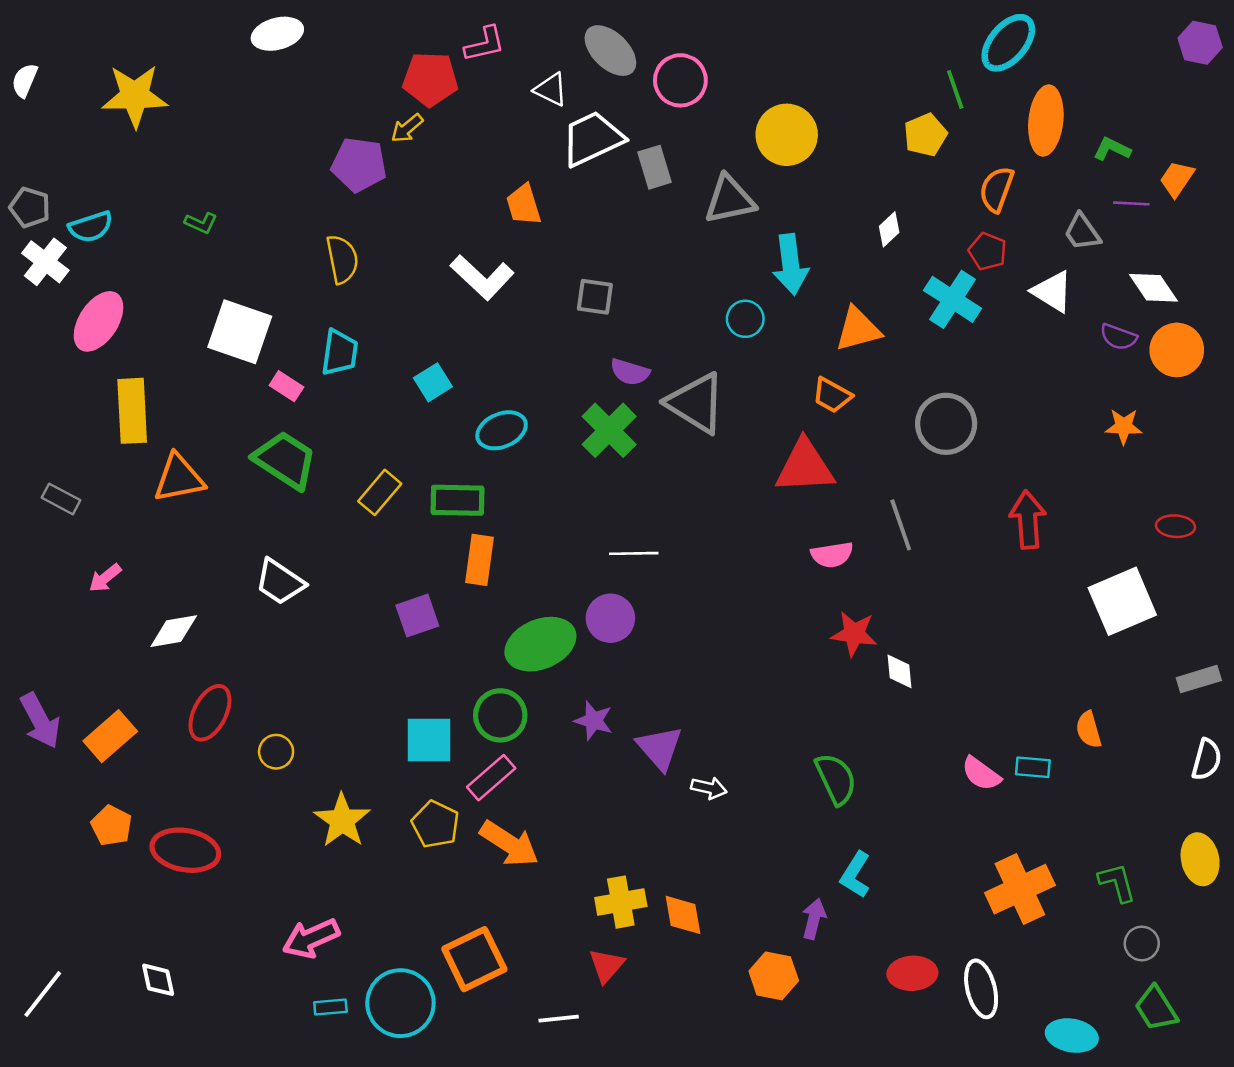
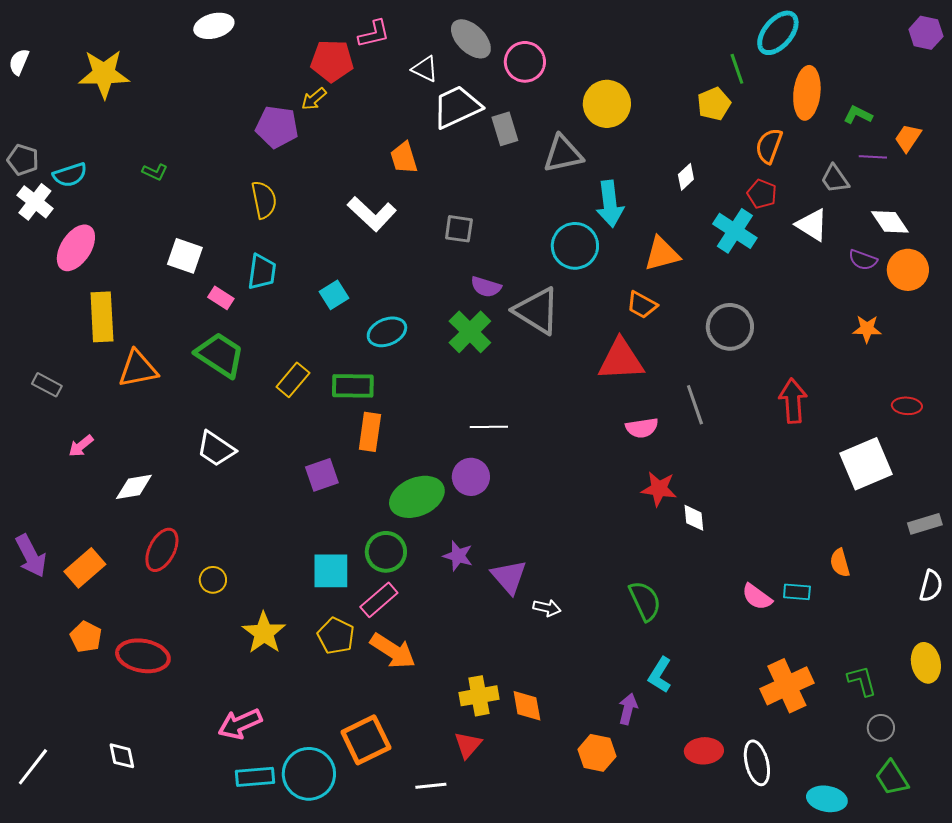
cyan circle: (745, 319) -> (575, 246), size x1.6
white square: (240, 332) -> (185, 256), size x0.7
cyan rectangle: (330, 1007) -> (255, 777), size x1.5

